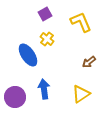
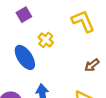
purple square: (45, 14) -> (24, 15), moved

